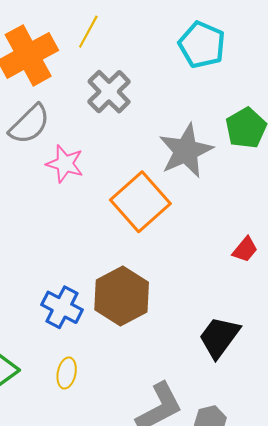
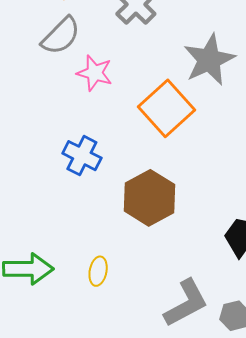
blue cross: (62, 307) -> (82, 156), moved

